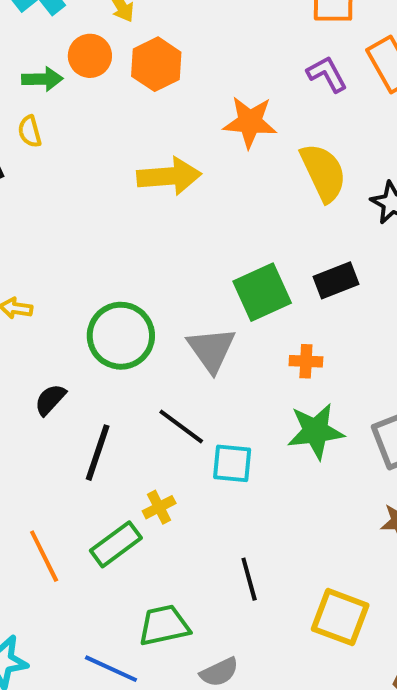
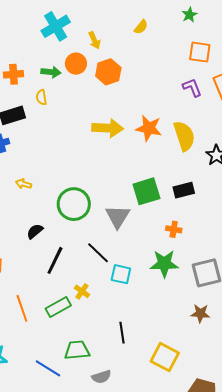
orange star: (250, 122) -> (149, 128), moved
orange cross: (306, 361) -> (174, 229), moved
yellow cross: (159, 507) -> (82, 291), turned -35

